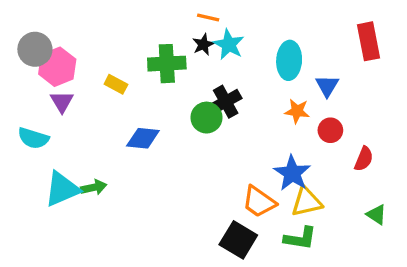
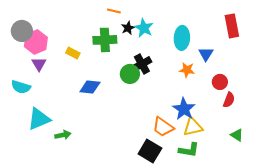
orange line: (208, 17) -> (114, 11), moved
red circle: (330, 130) -> (220, 82), moved
green arrow: (94, 187) -> (63, 135), moved

